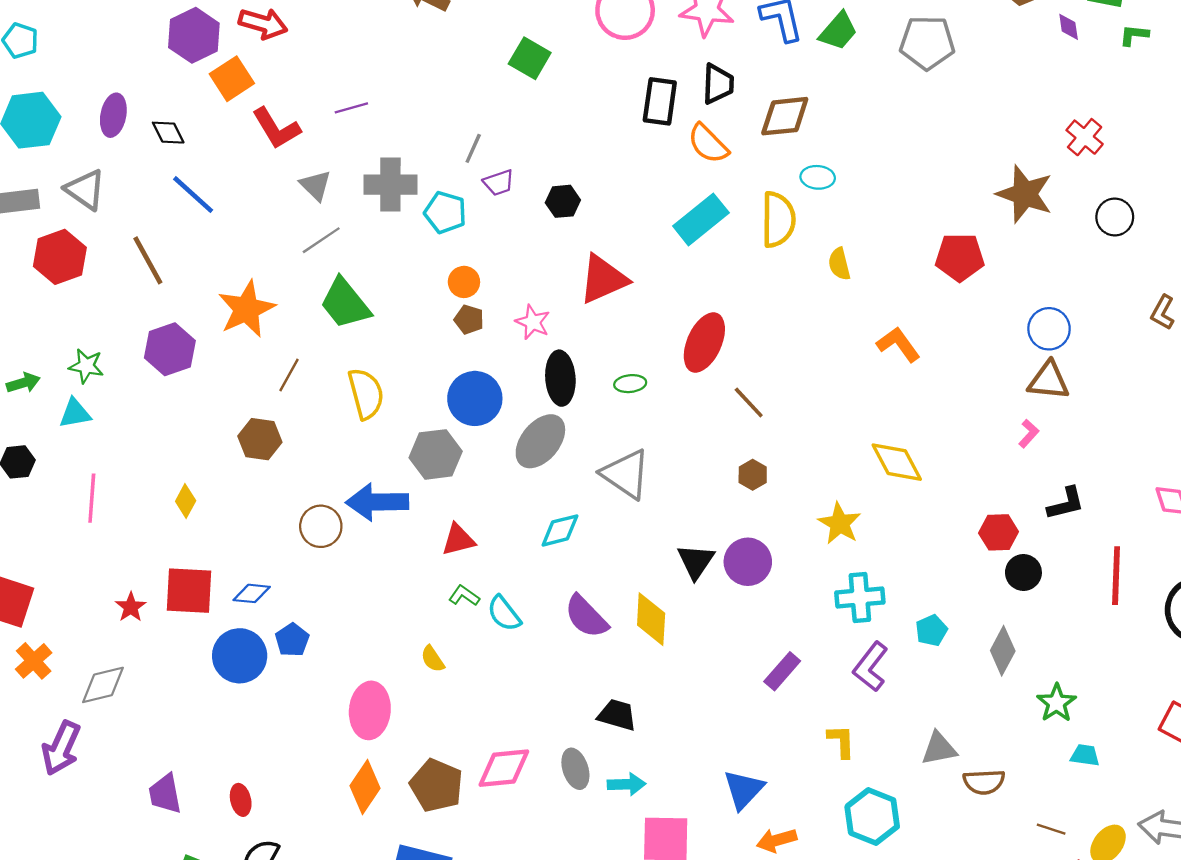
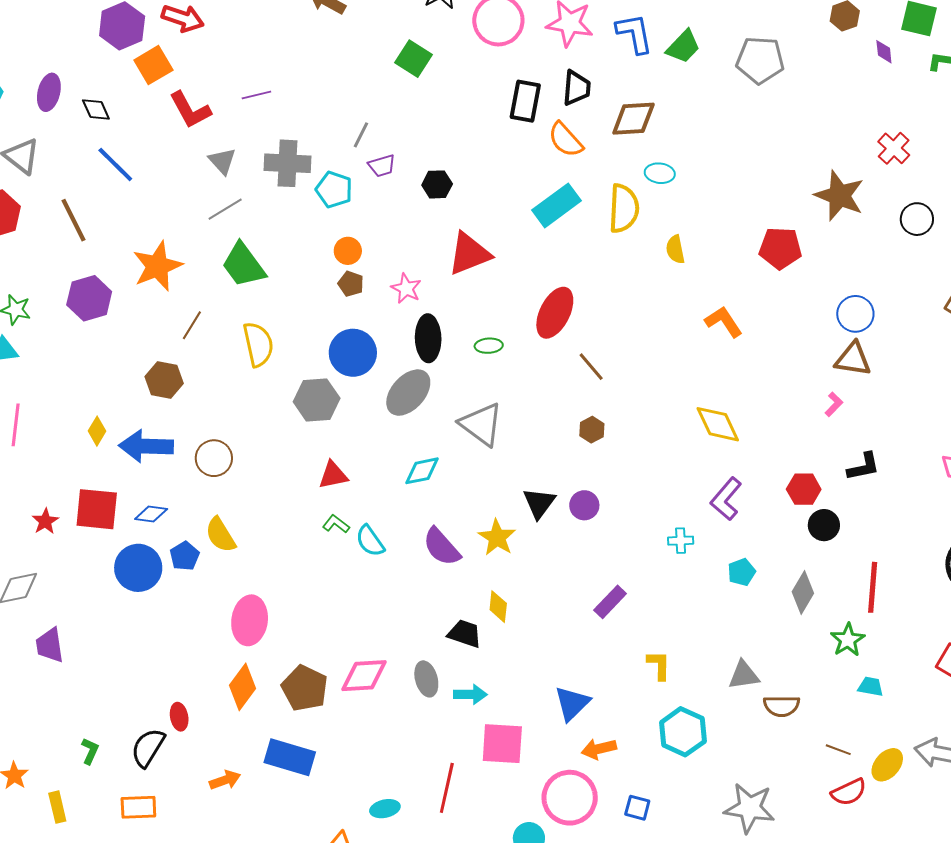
blue arrow: (377, 502) -> (146, 446), moved
yellow star: (840, 523) -> (497, 538), moved
purple circle: (748, 562) -> (584, 505), size x0.7
red line: (1116, 576) -> (873, 587), moved
cyan cross: (860, 597) -> (681, 541), size x0.6
yellow diamond: (651, 619) -> (498, 607), moved, size x0.7
yellow semicircle: (433, 659) -> (220, 535), moved, size x1.5
purple L-shape: (871, 667) -> (726, 499), moved
purple trapezoid: (165, 794) -> (50, 645), moved
red ellipse: (241, 800) -> (179, 717), moved

